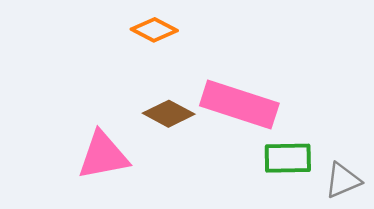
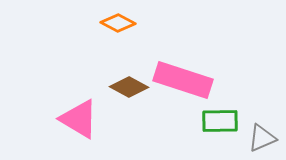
pink triangle: (103, 156) -> (79, 119), turned 42

